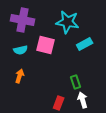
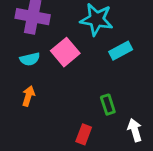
pink square: (46, 45) -> (65, 52), turned 36
white arrow: (83, 100) -> (135, 130), moved

